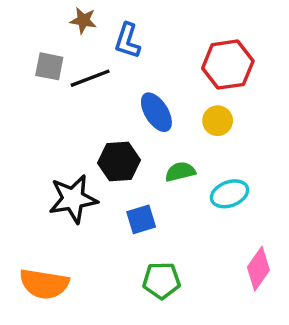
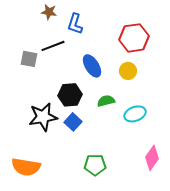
gray square: (49, 66) -> (29, 59), moved
blue square: (141, 219) -> (73, 122), moved, turned -30

